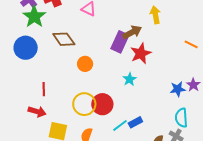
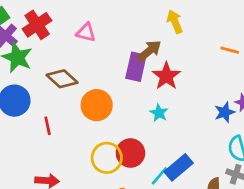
orange circle: (85, 64) -> (97, 105), size x1.5
red line: (44, 89) -> (48, 126), moved
blue rectangle: (135, 122) -> (179, 167), size x1.5

